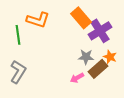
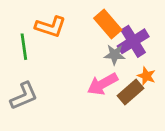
gray star: (86, 57) -> (114, 55), moved
gray L-shape: (18, 72) -> (24, 96), turned 35
pink arrow: (77, 78) -> (102, 84), moved, size x1.6

